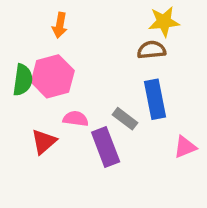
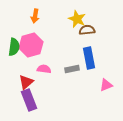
yellow star: (164, 22) -> (77, 19), moved, turned 30
gray rectangle: (125, 119) -> (72, 69), turned -48
purple rectangle: (106, 147) -> (29, 100), moved

